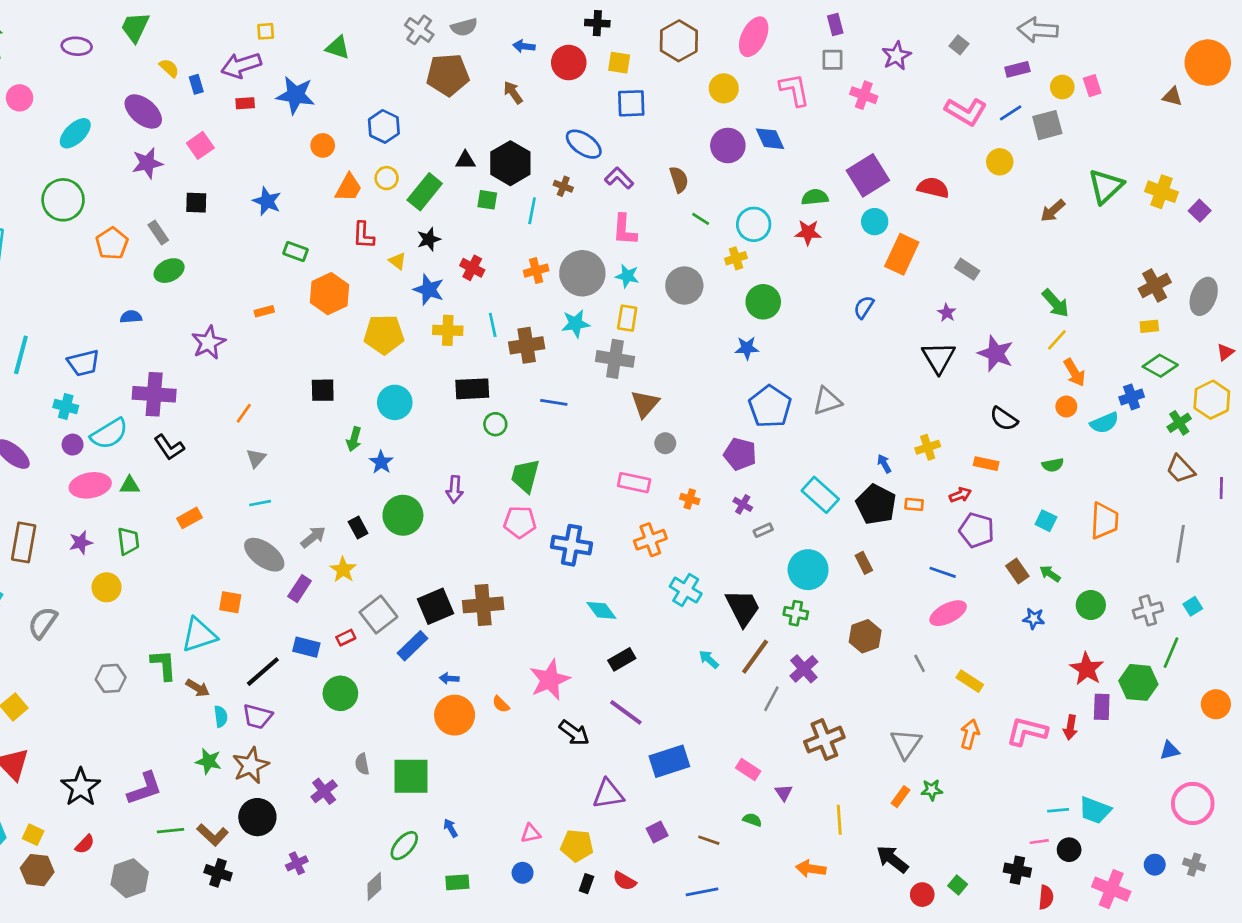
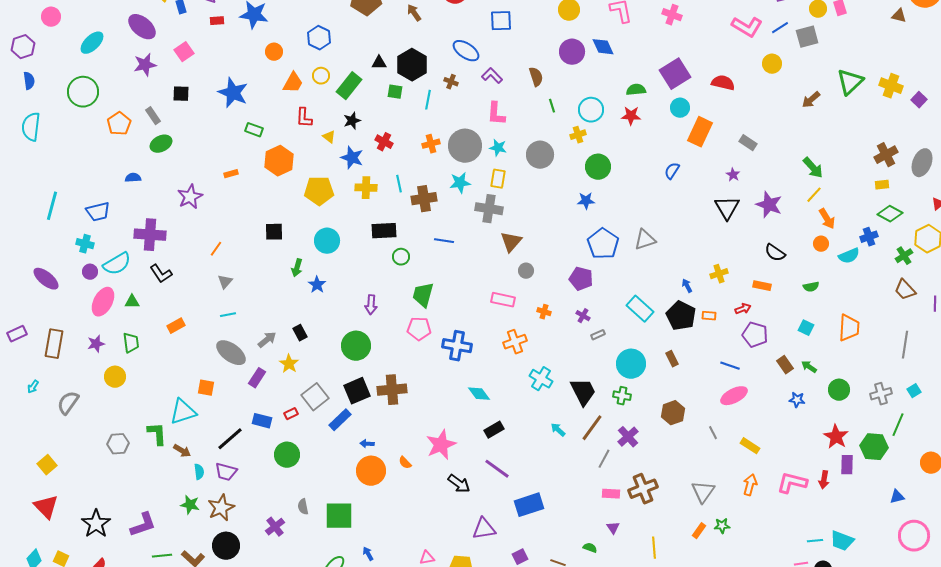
blue star: (267, 201) -> (233, 93), size x1.4
green line: (701, 219) -> (552, 106), turned 40
pink ellipse: (90, 485) -> (103, 302), turned -52
green circle: (403, 515) -> (356, 346), moved
pink rectangle: (748, 769) -> (611, 494), moved, turned -30

